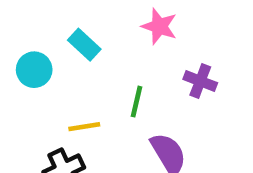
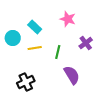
purple cross: (200, 81) -> (86, 43), turned 32
yellow line: (84, 127) -> (35, 48), moved

